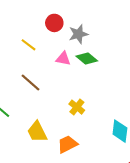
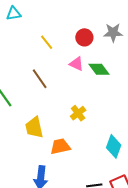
red circle: (54, 23) -> (84, 37), moved
gray star: (78, 34) -> (113, 33), moved

